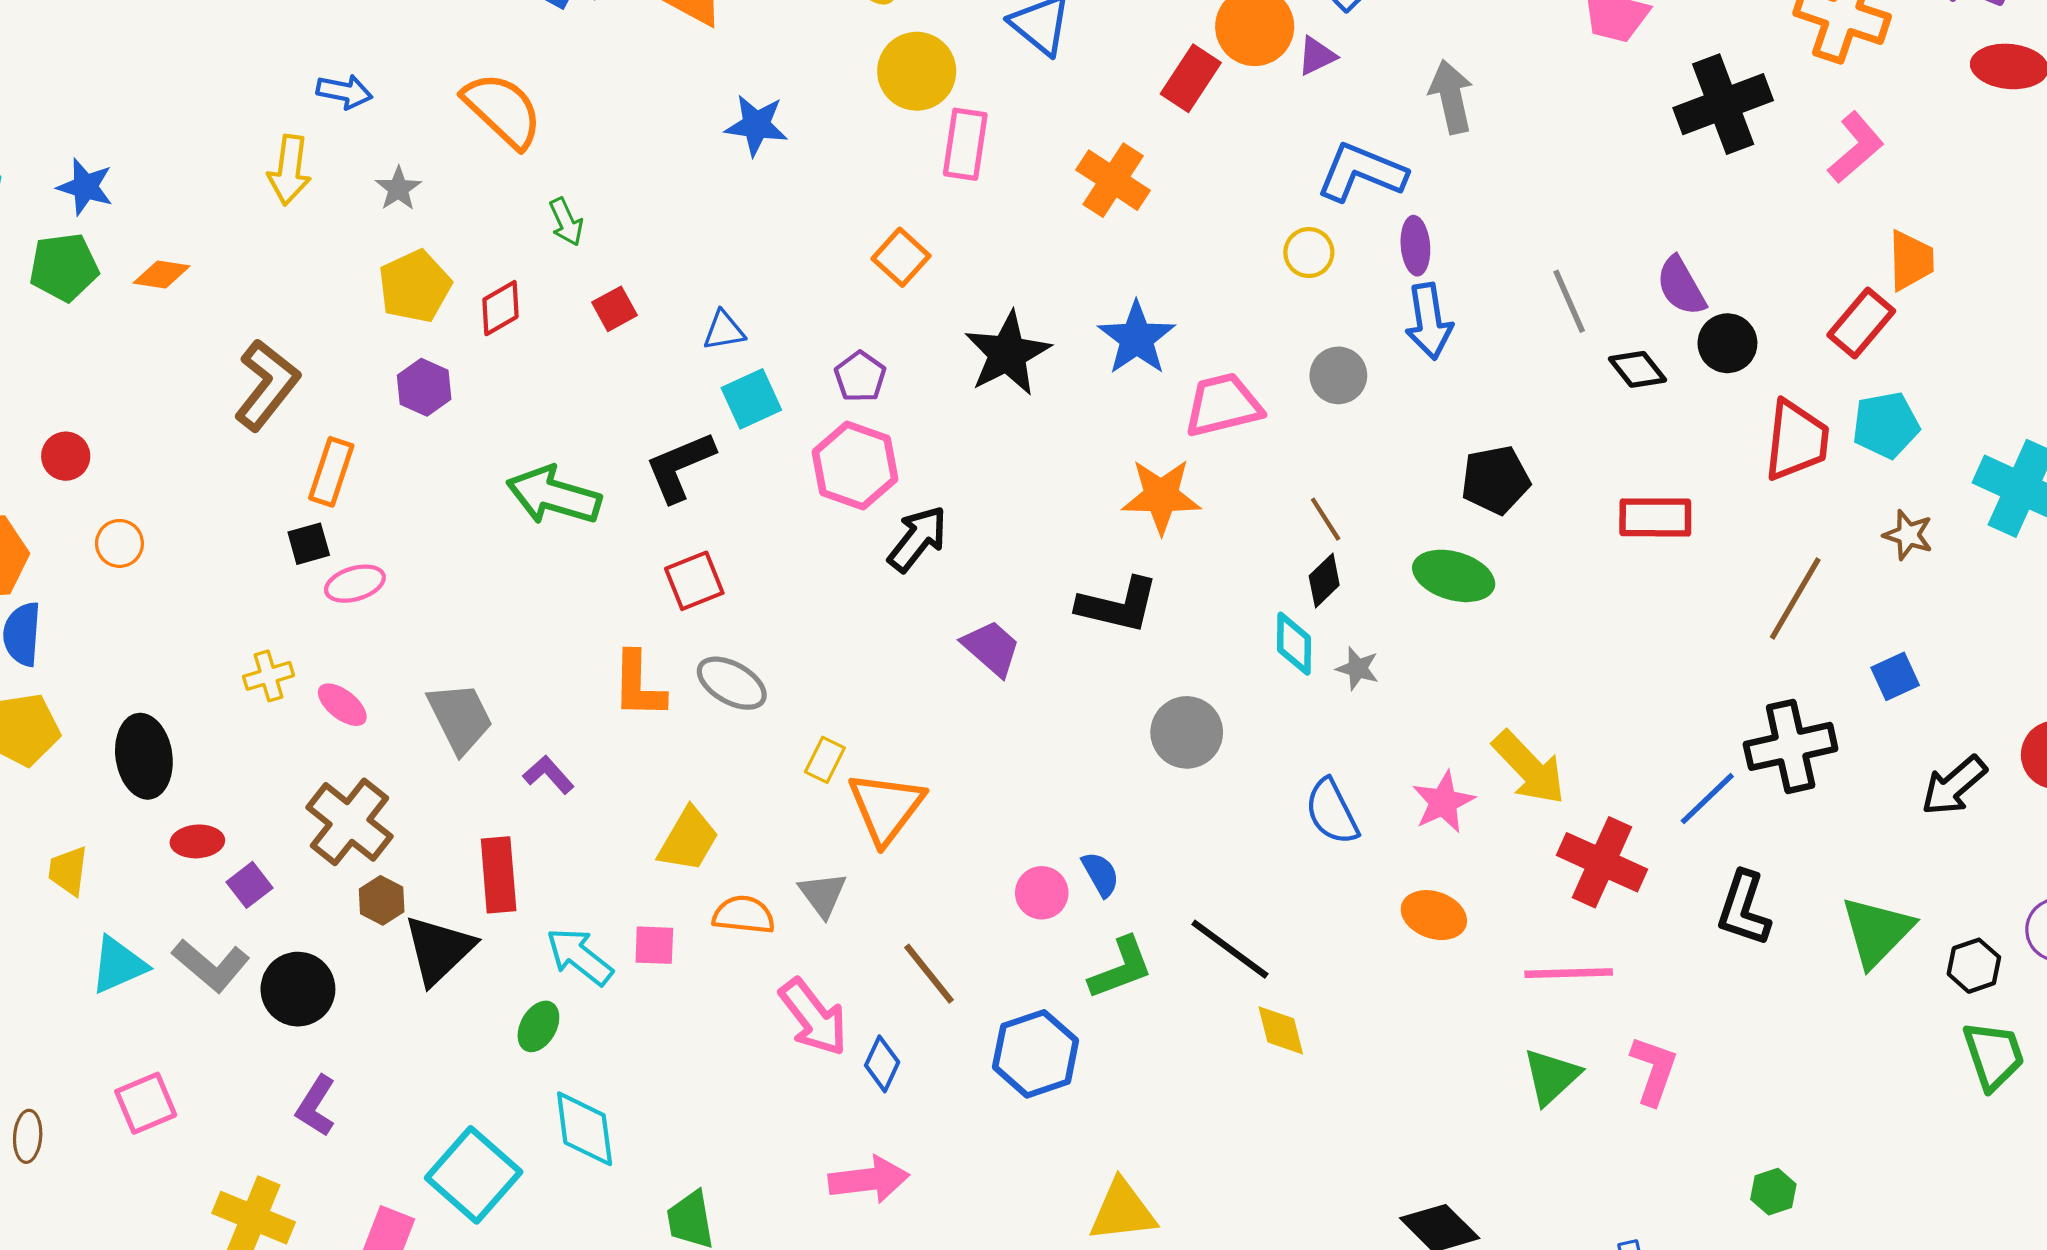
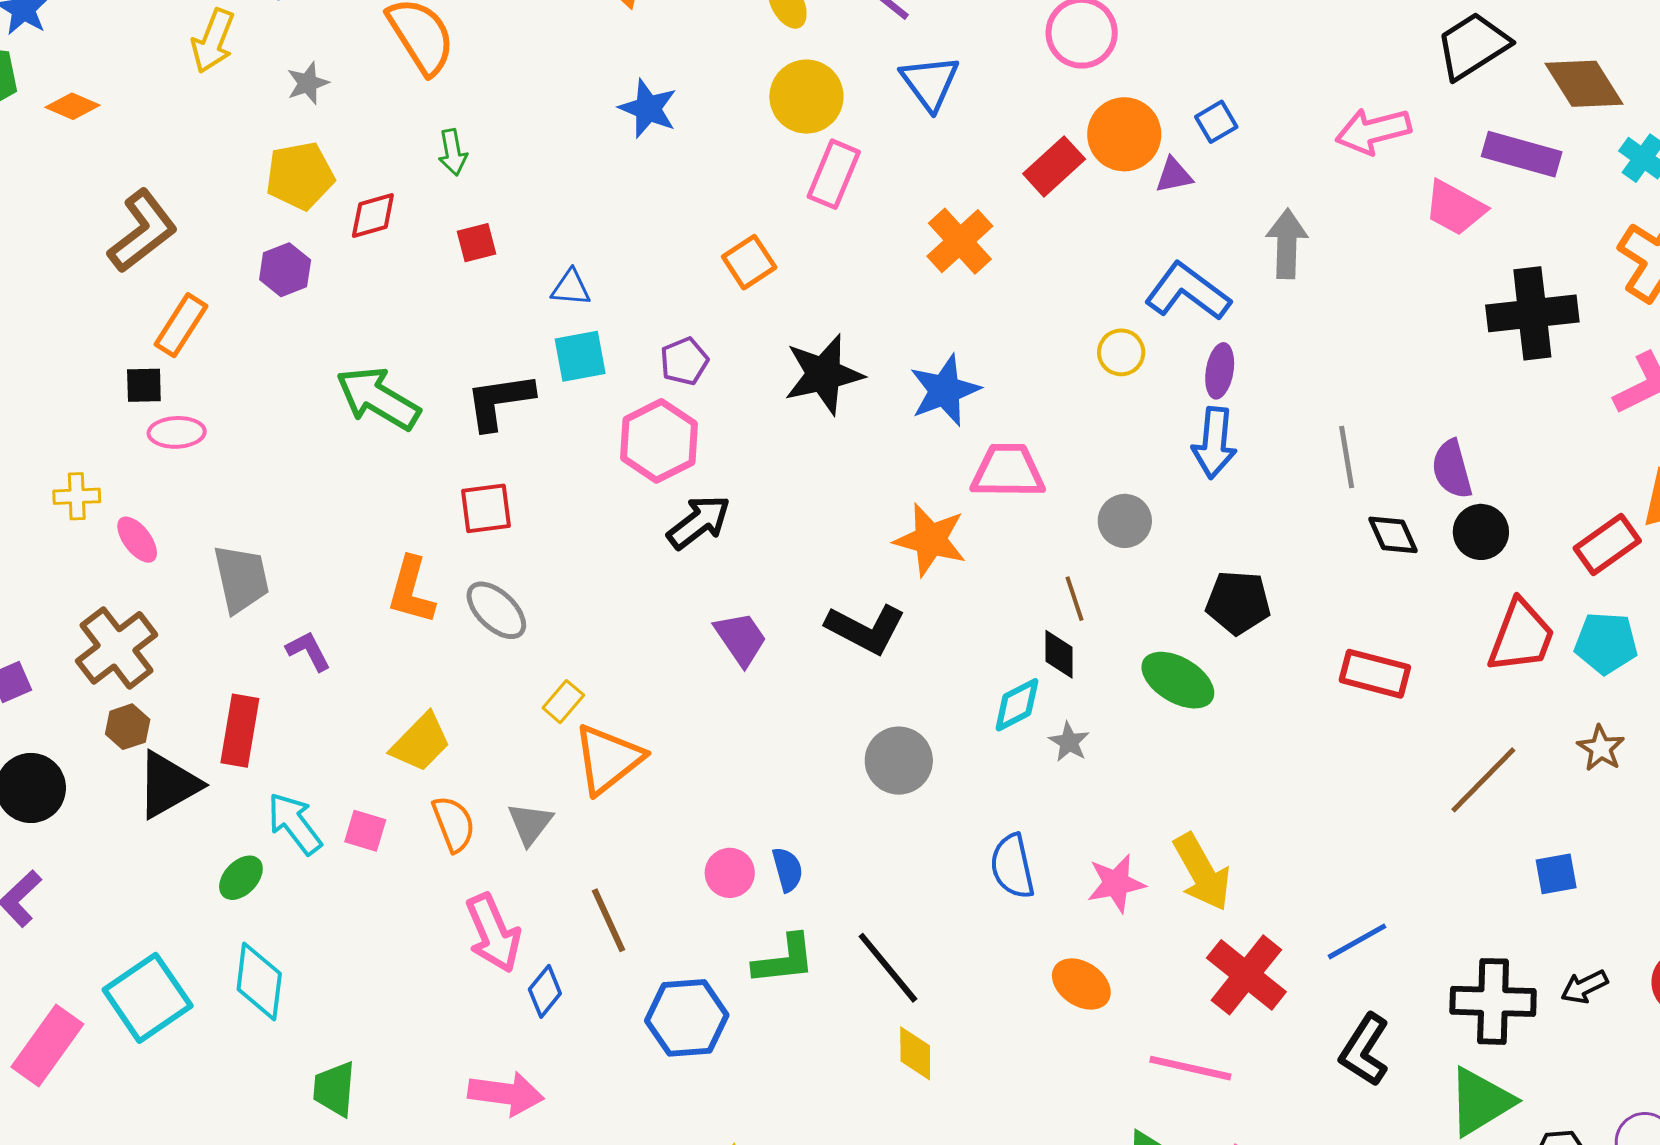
gray circle: (1338, 375) -> (1125, 521), moved
black diamond: (1324, 581) -> (1059, 654), turned -60
cyan diamond: (1294, 644) -> (1017, 705), turned 48
black cross: (1791, 746) -> (1493, 1001), moved
black arrow: (1954, 786) -> (1584, 987), size x0.7
orange semicircle: (744, 915) -> (454, 824), turned 48

